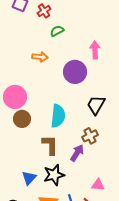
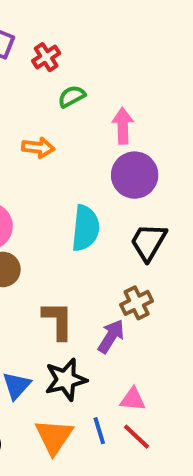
pink arrow: (95, 50) -> (123, 126), moved
purple circle: (75, 72) -> (135, 175), moved
cyan semicircle: (58, 116) -> (85, 228), moved
pink triangle: (98, 185) -> (133, 399), moved

